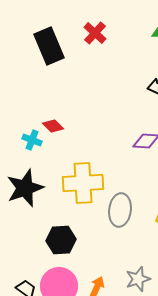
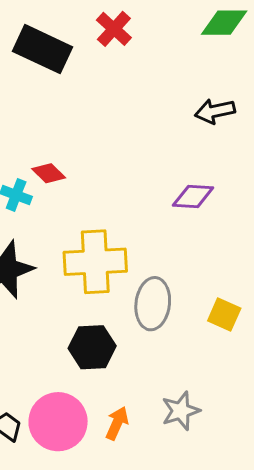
black rectangle: (49, 46) -> (42, 49), turned -42
black hexagon: (61, 240) -> (92, 347), moved

